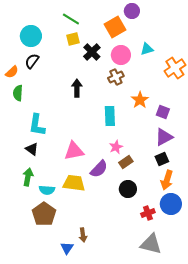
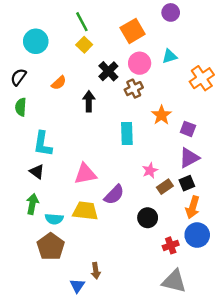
purple circle: (132, 11) -> (171, 12), moved
green line: (71, 19) -> (82, 22), turned 30
yellow square: (73, 39) -> (84, 45), turned -32
black cross: (92, 52) -> (108, 71), moved
black semicircle: (32, 61) -> (18, 77), moved
orange semicircle: (12, 72) -> (59, 83), moved
pink star: (116, 147) -> (150, 170), moved
brown rectangle: (126, 162) -> (165, 187), moved

